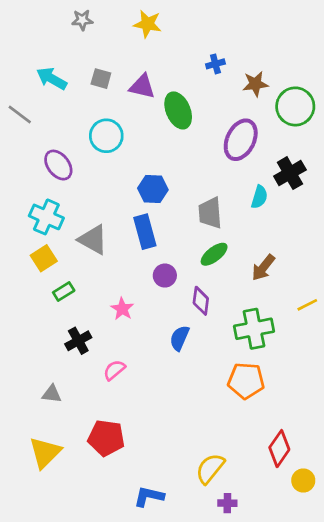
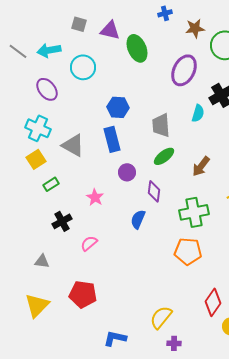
cyan arrow: (52, 79) -> (49, 50), moved, turned -40

